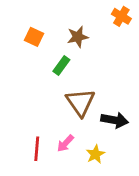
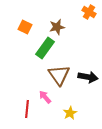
green rectangle: (61, 65) -> (45, 48), size x1.5
black arrow: (115, 120) -> (88, 77), moved
pink arrow: (65, 143) -> (45, 97), moved, turned 96

